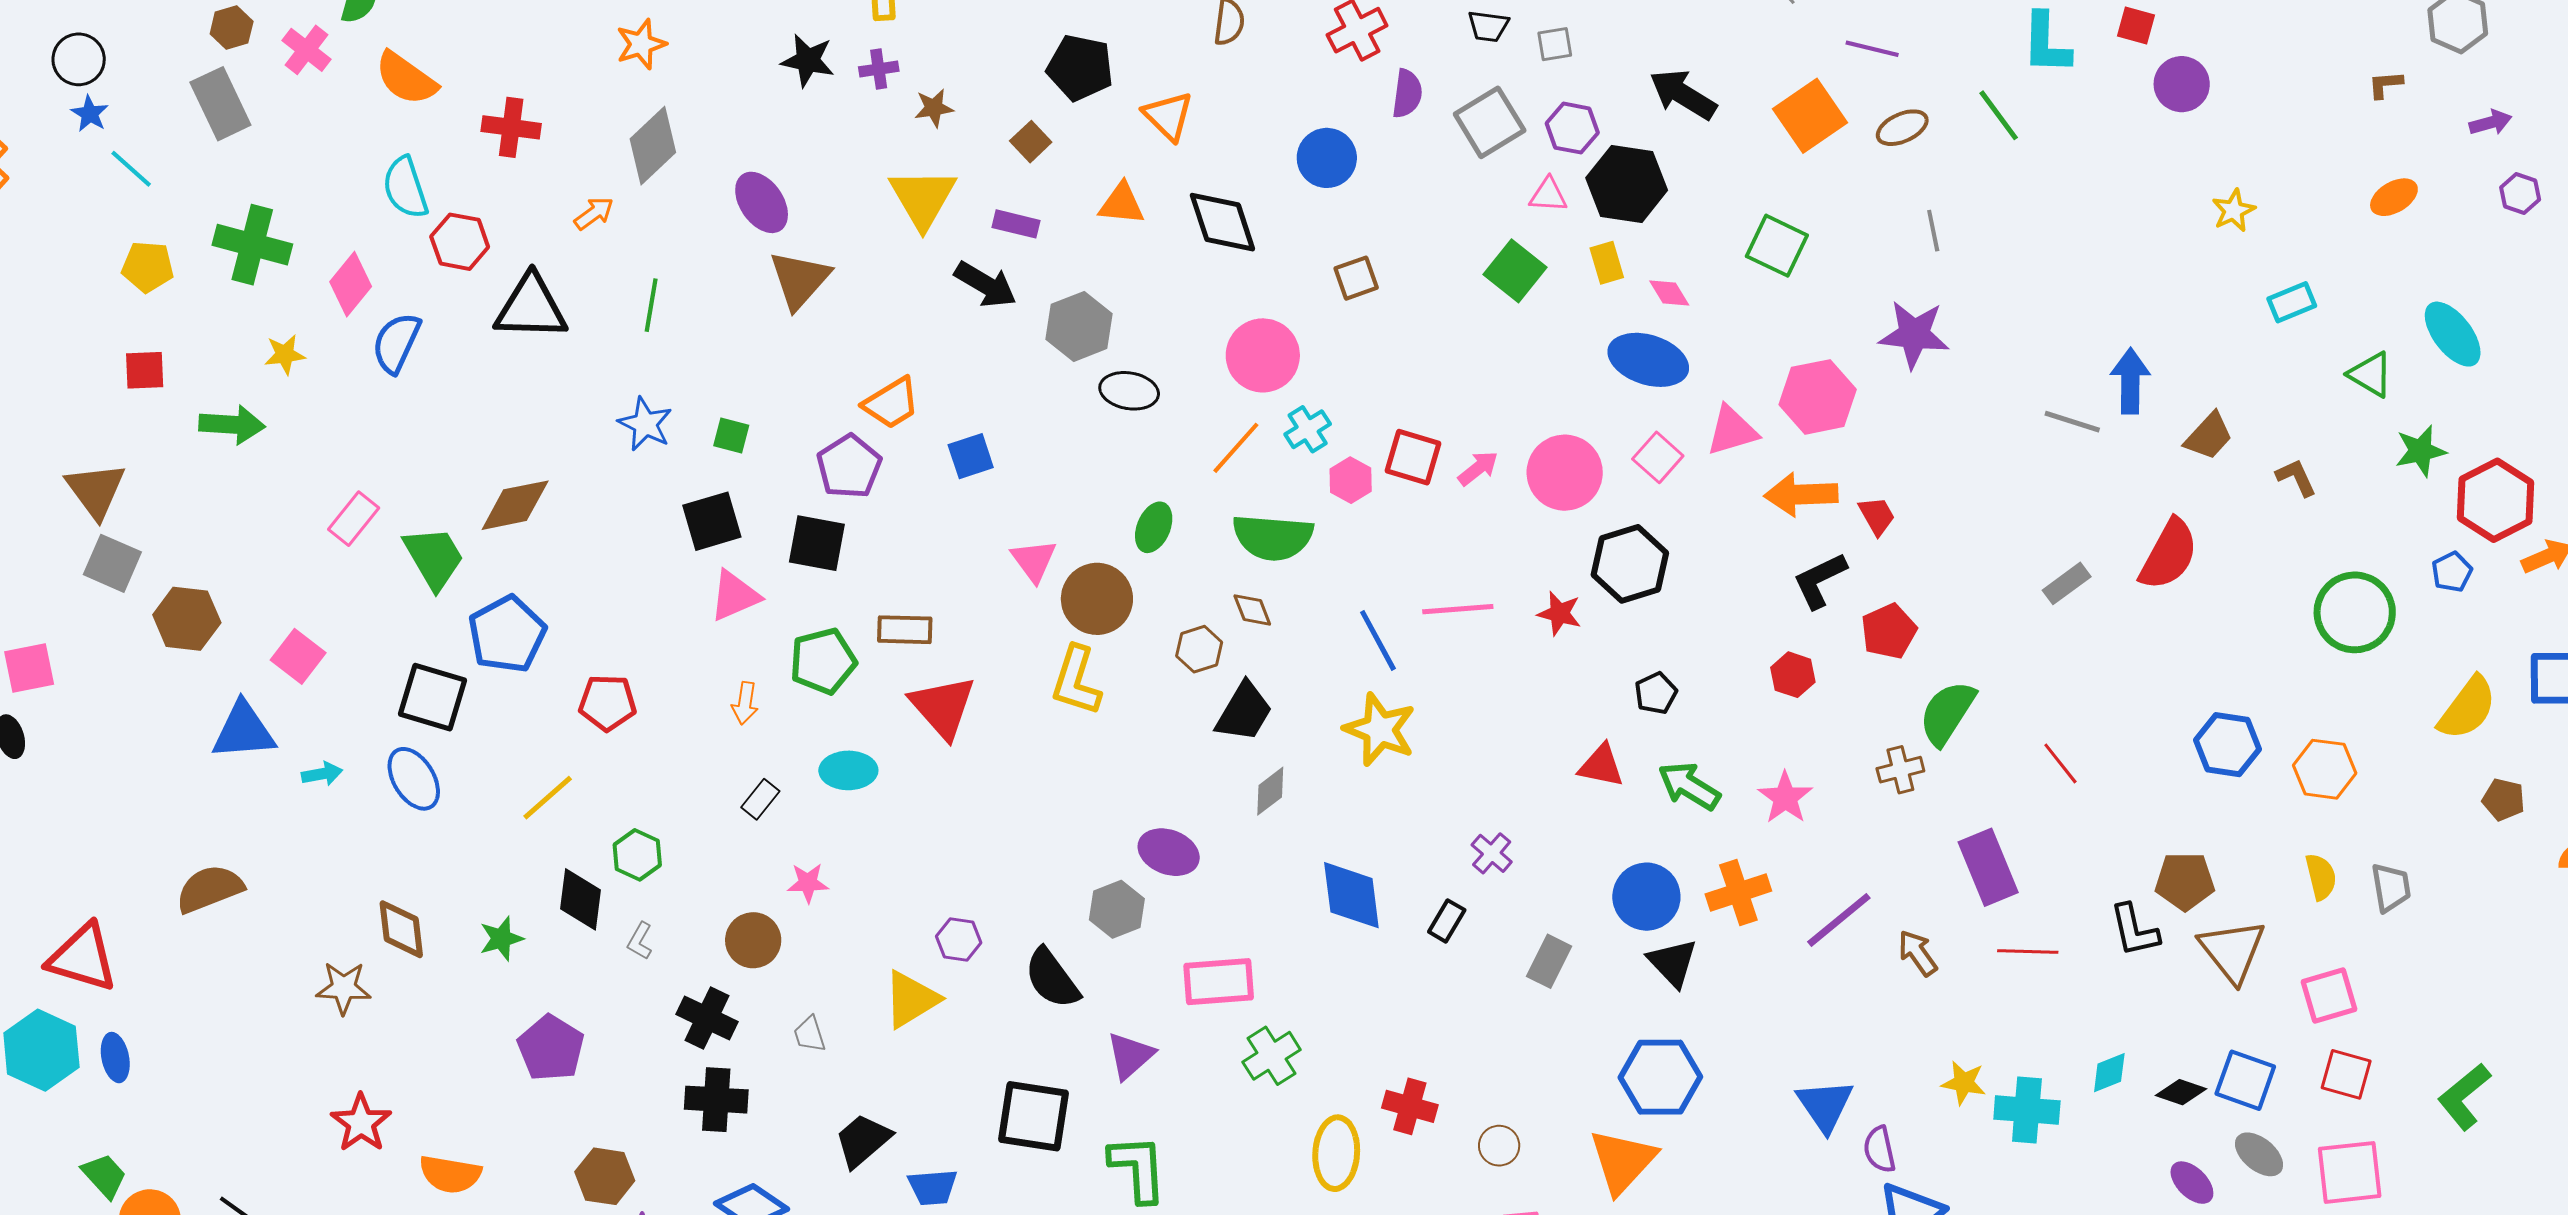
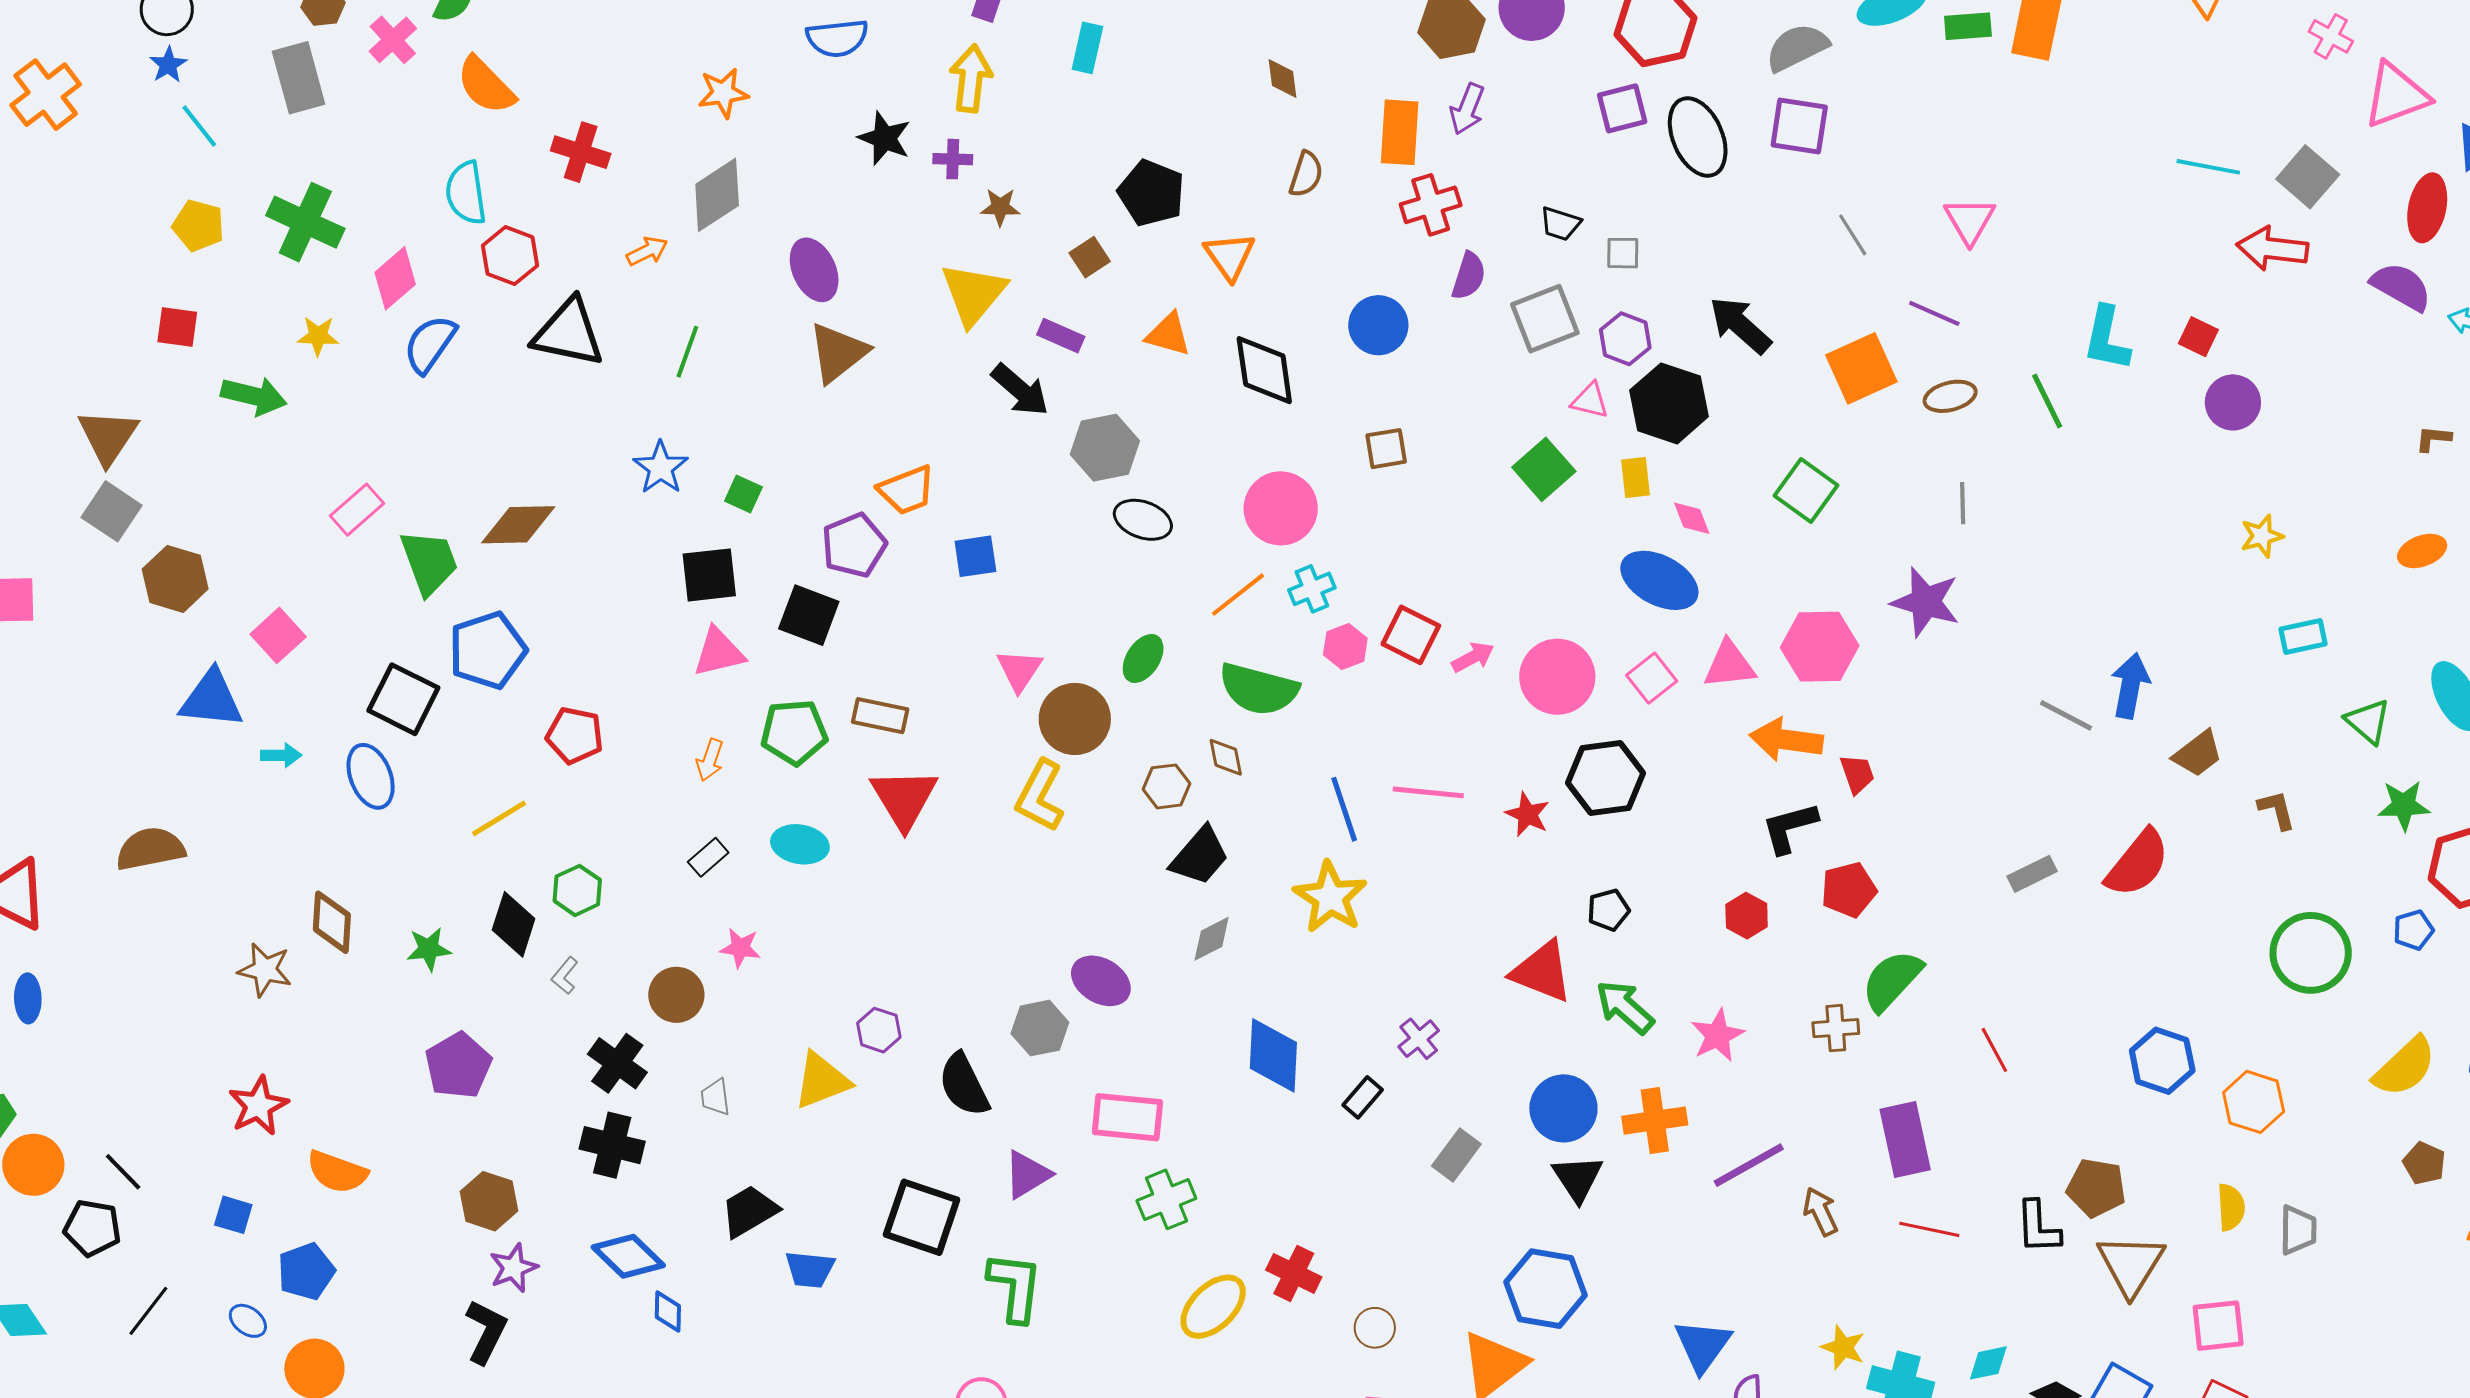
red triangle: (1601, 766) -> (1542, 972), size x1.4
yellow ellipse: (1336, 1153) -> (1213, 1307), turned 32

